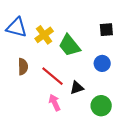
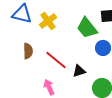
green trapezoid: (69, 45) -> (87, 28), moved
pink arrow: (55, 103) -> (49, 87), moved

